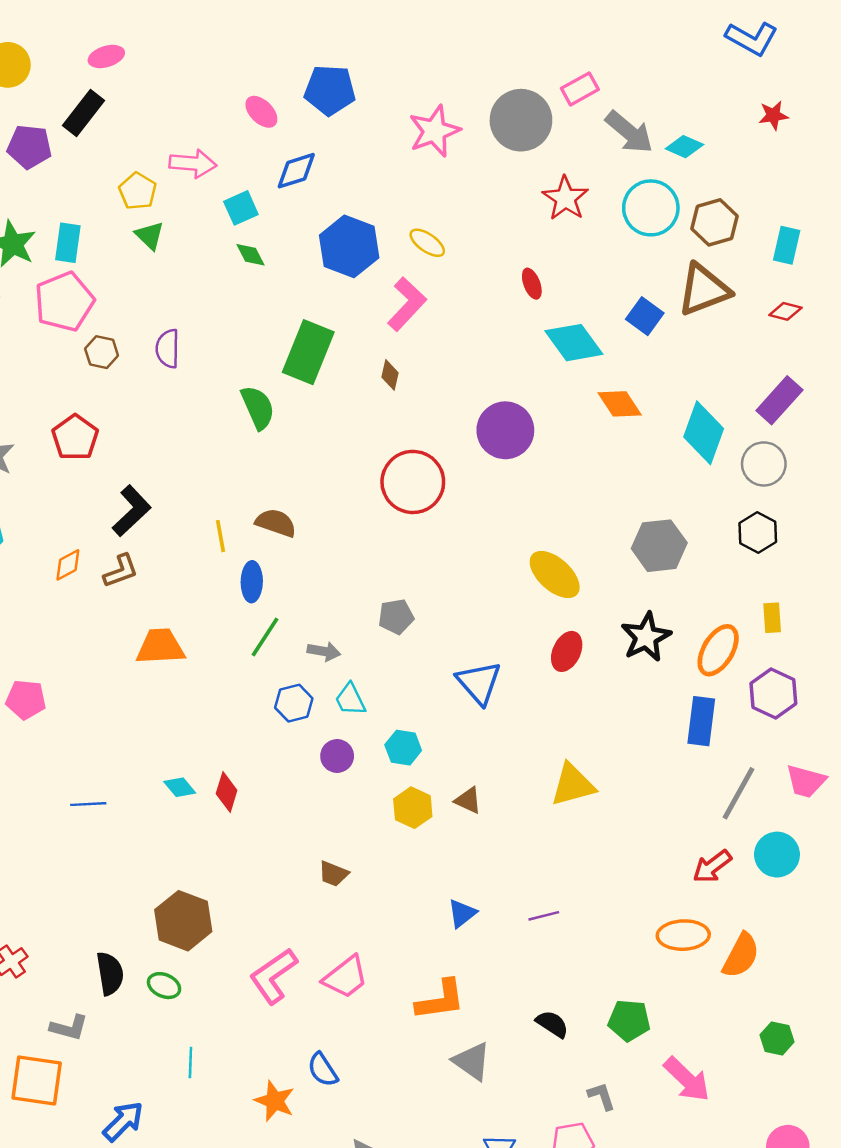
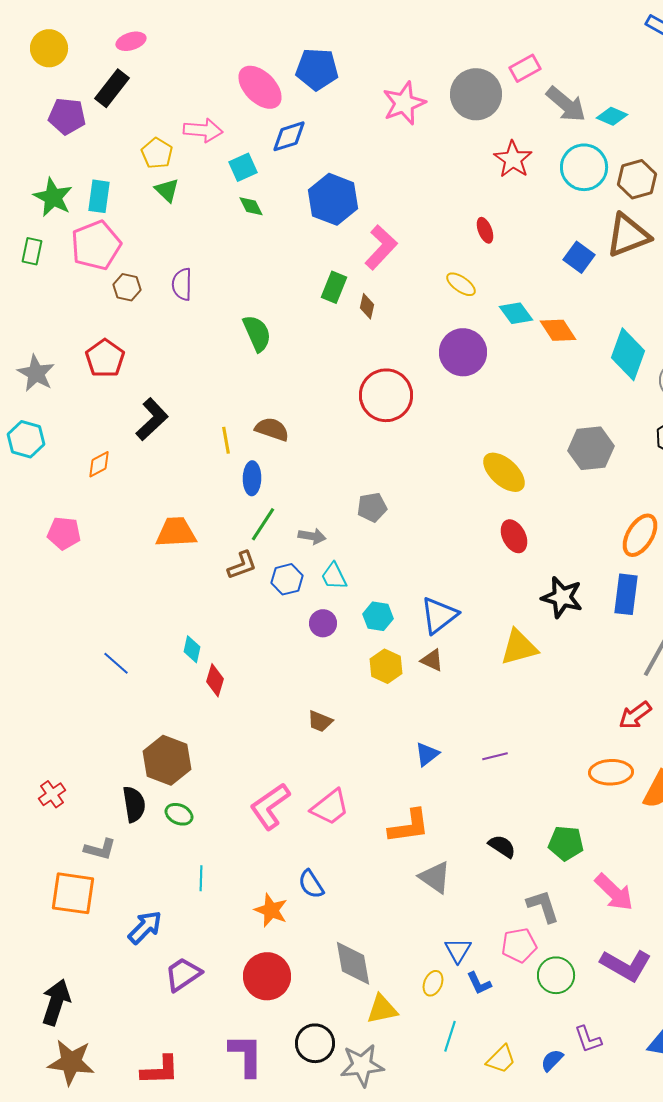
pink ellipse: (261, 112) -> (260, 87), size x1.6
yellow ellipse: (427, 243) -> (461, 284), moved
cyan diamond: (574, 343) -> (516, 313), moved, size x0.7
green rectangle: (308, 352) -> (334, 287), moved, size x0.6
brown L-shape: (121, 571) -> (242, 565), moved
black star: (646, 637) -> (562, 597), moved, turned -30
red ellipse: (567, 651) -> (514, 536), turned -52
blue triangle: (479, 683) -> (439, 615), moved, turned 33
pink pentagon: (26, 700) -> (64, 533), moved
cyan diamond: (180, 787) -> (192, 649), turned 52
red diamond: (227, 792) -> (215, 680), moved
blue line: (88, 804) -> (116, 663), turned 44
brown hexagon: (183, 921) -> (167, 760), moved
gray L-shape: (602, 1096) -> (543, 906), size x1.4

